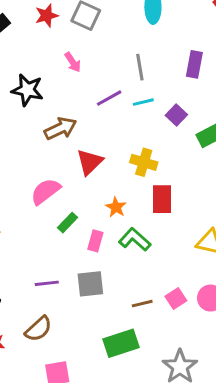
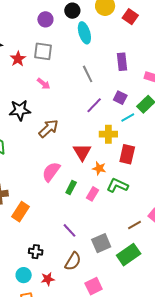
purple line: (109, 98) -> (94, 105), moved
cyan line: (143, 102) -> (128, 118), moved
red triangle: (90, 162) -> (82, 152), moved
red rectangle: (162, 199) -> (127, 154), turned 30
pink rectangle: (95, 241) -> (92, 194), turned 32
purple line: (47, 283) -> (69, 230), turned 70
gray square: (90, 284) -> (101, 243), moved

